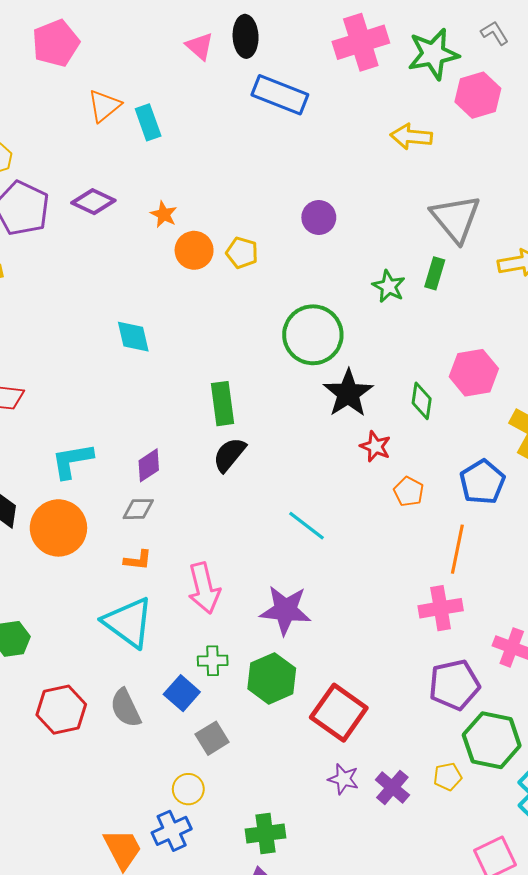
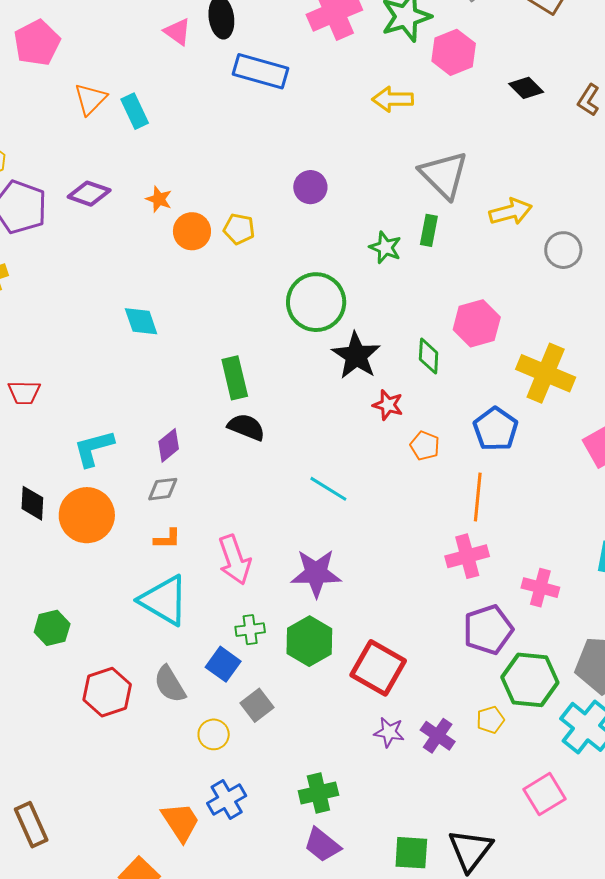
black semicircle: (229, 455) -> (246, 427), turned 78
yellow circle: (188, 789) -> (214, 734), moved

